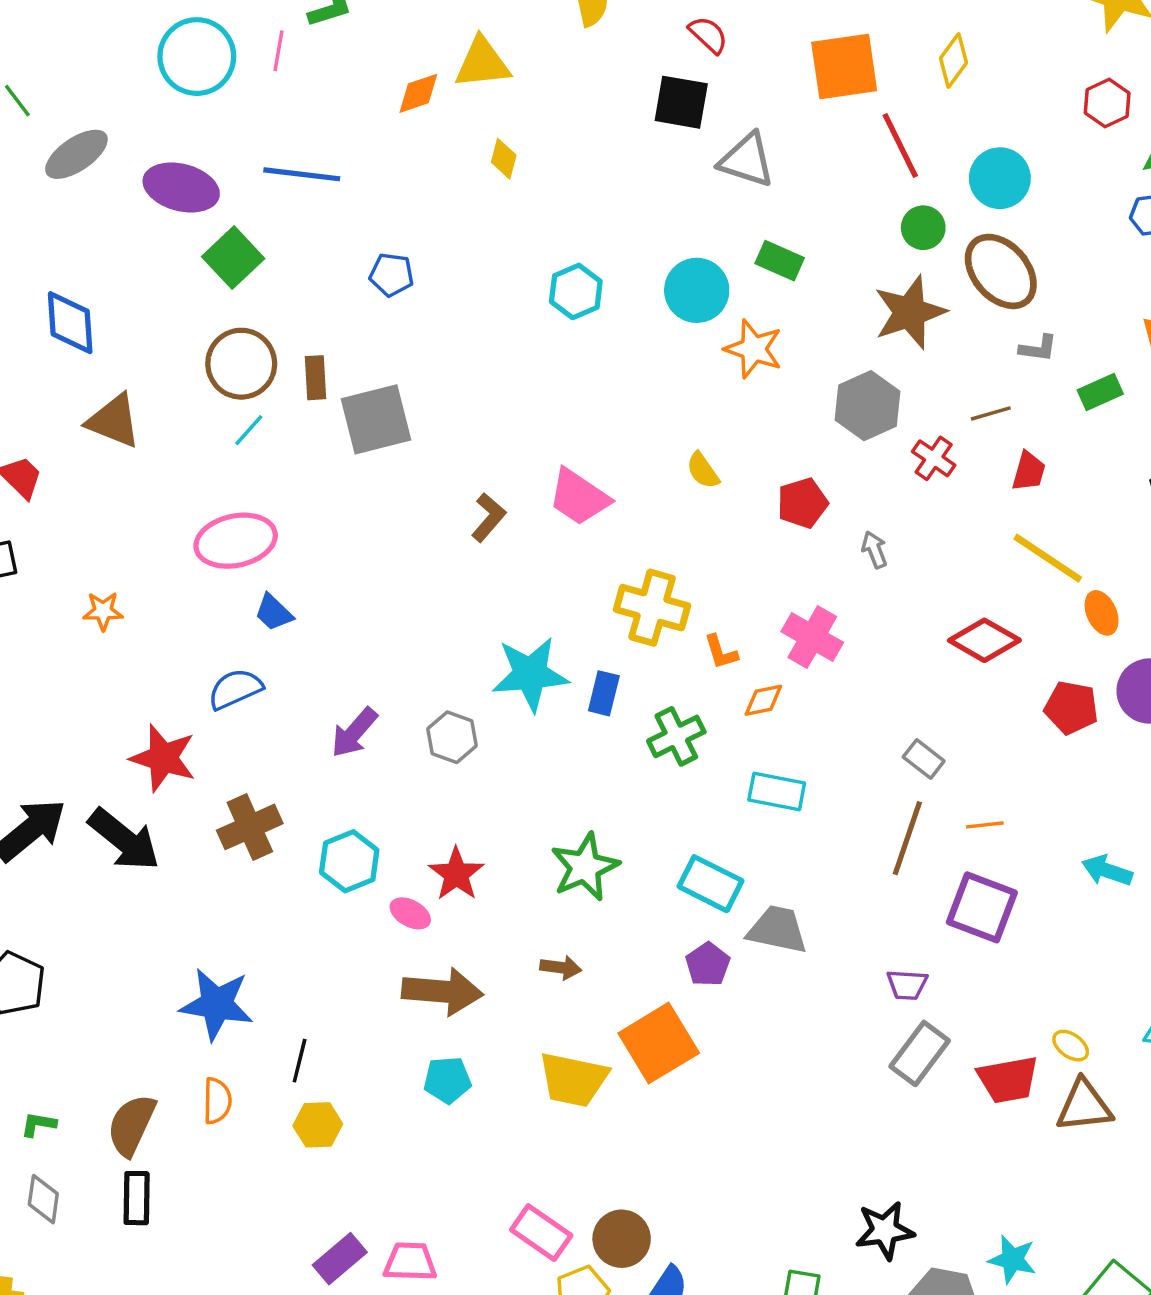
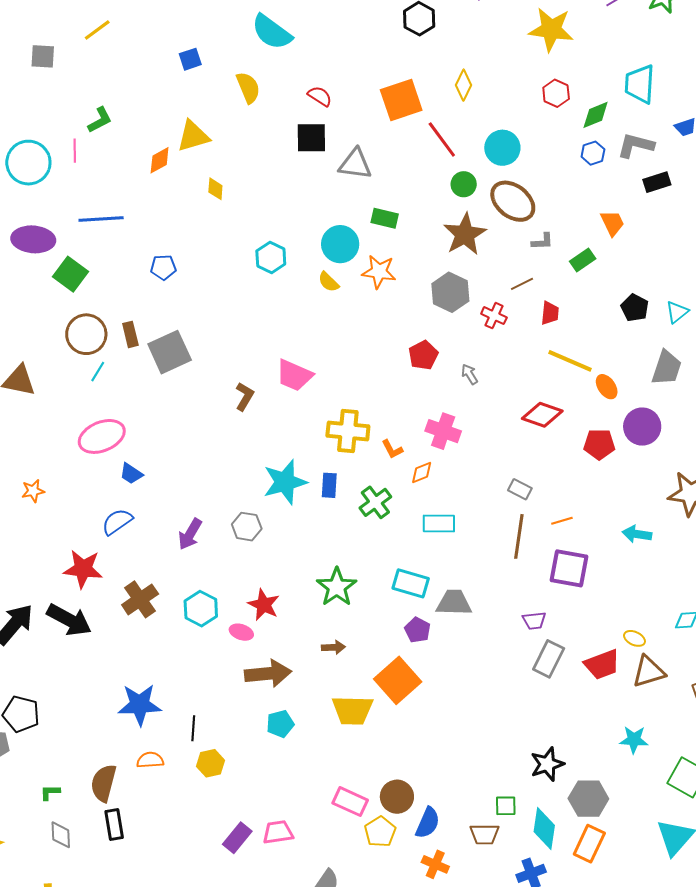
yellow semicircle: (703, 470) -> (329, 282), moved
orange semicircle: (217, 1101) -> (150, 760), turned -84
cyan star: (1012, 1259) -> (634, 740), moved

